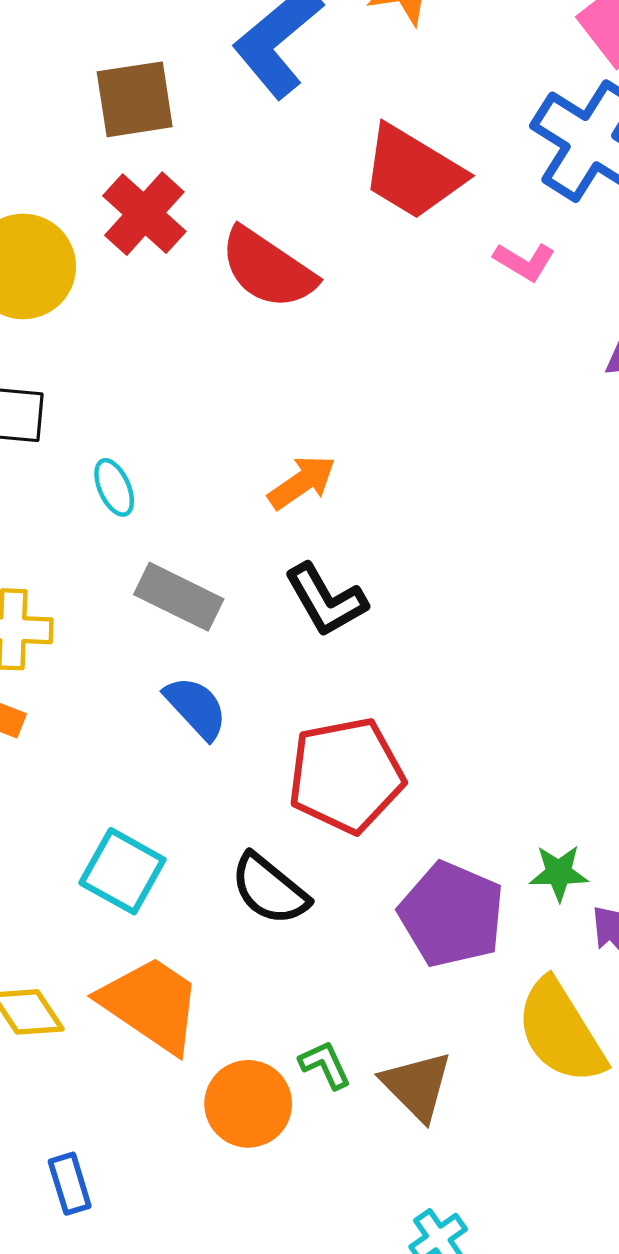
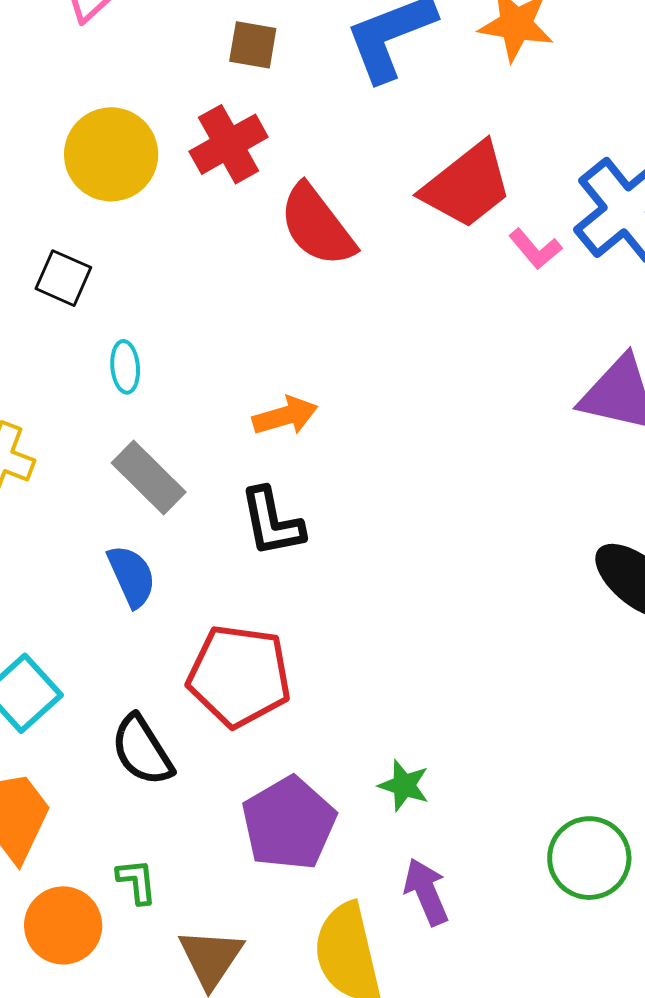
brown square: (135, 99) -> (253, 45), size x0.7
red trapezoid: (413, 172) -> (467, 185), turned -88
pink L-shape: (524, 262) -> (535, 249), moved
green star: (559, 873) -> (404, 785), moved
green L-shape: (325, 1065) -> (137, 881), moved

